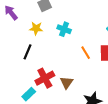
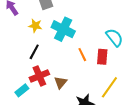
cyan cross: (64, 29) -> (63, 29), size x1.6
black line: (27, 52) -> (34, 52), moved

